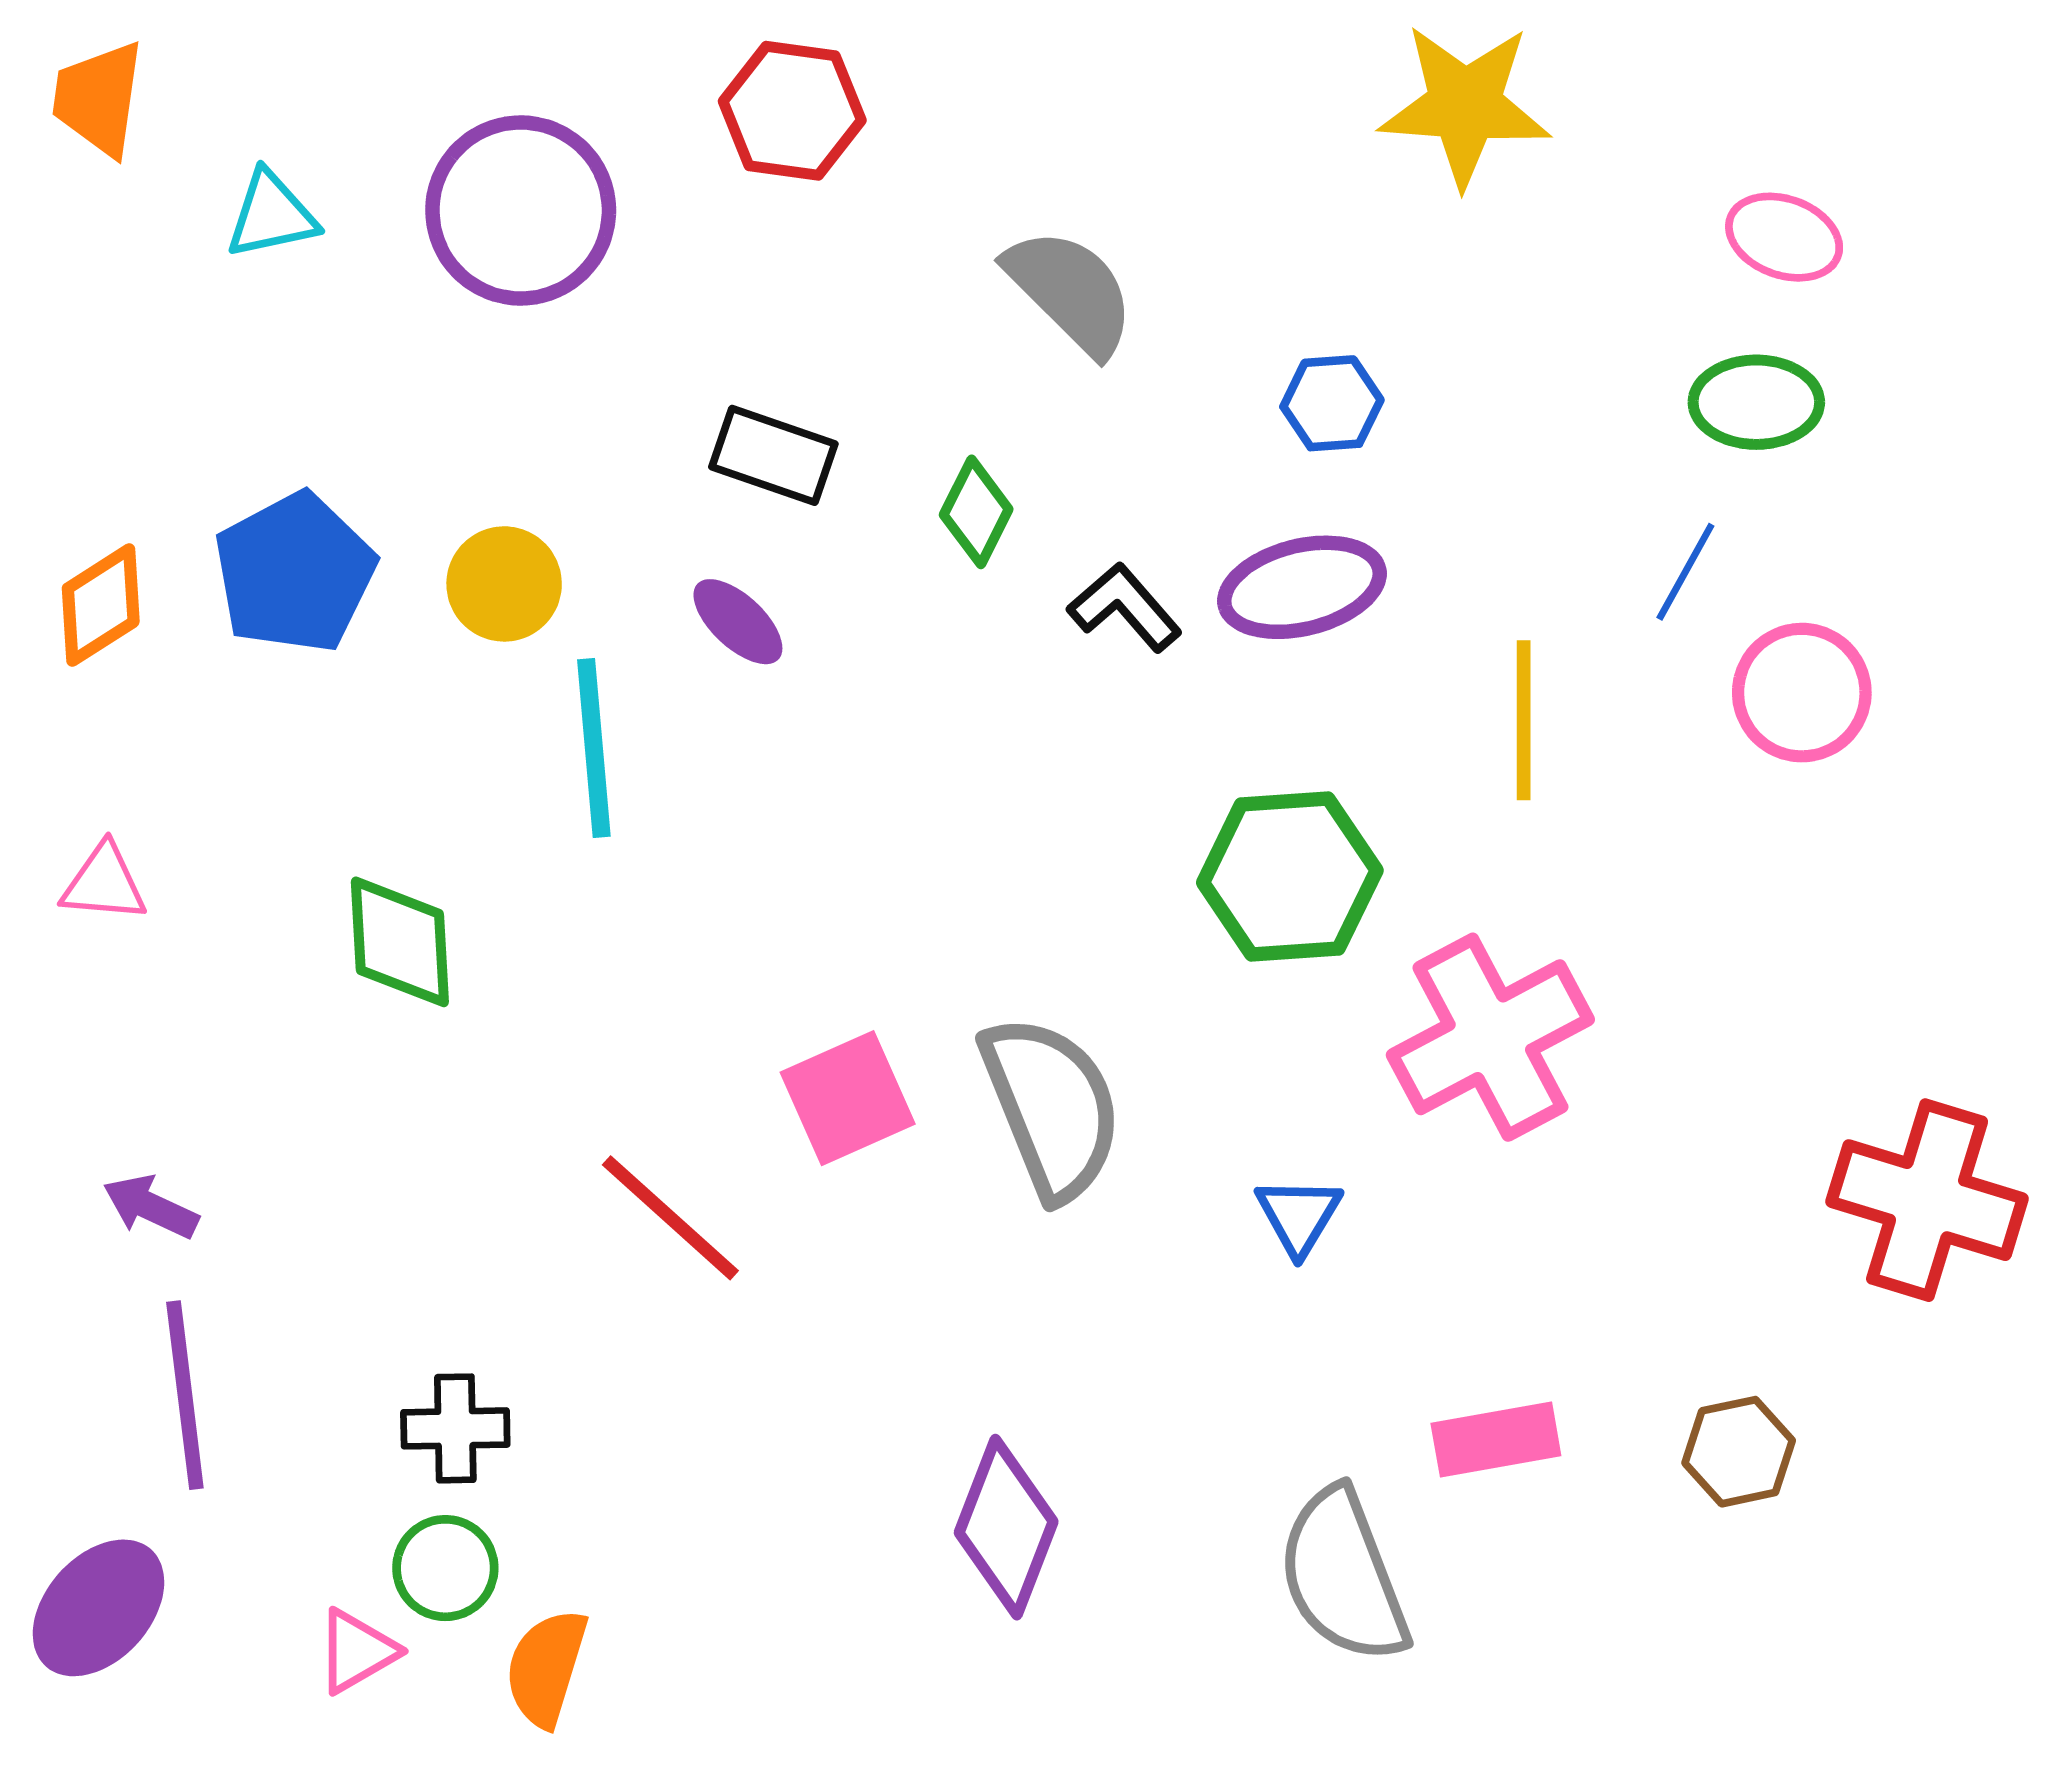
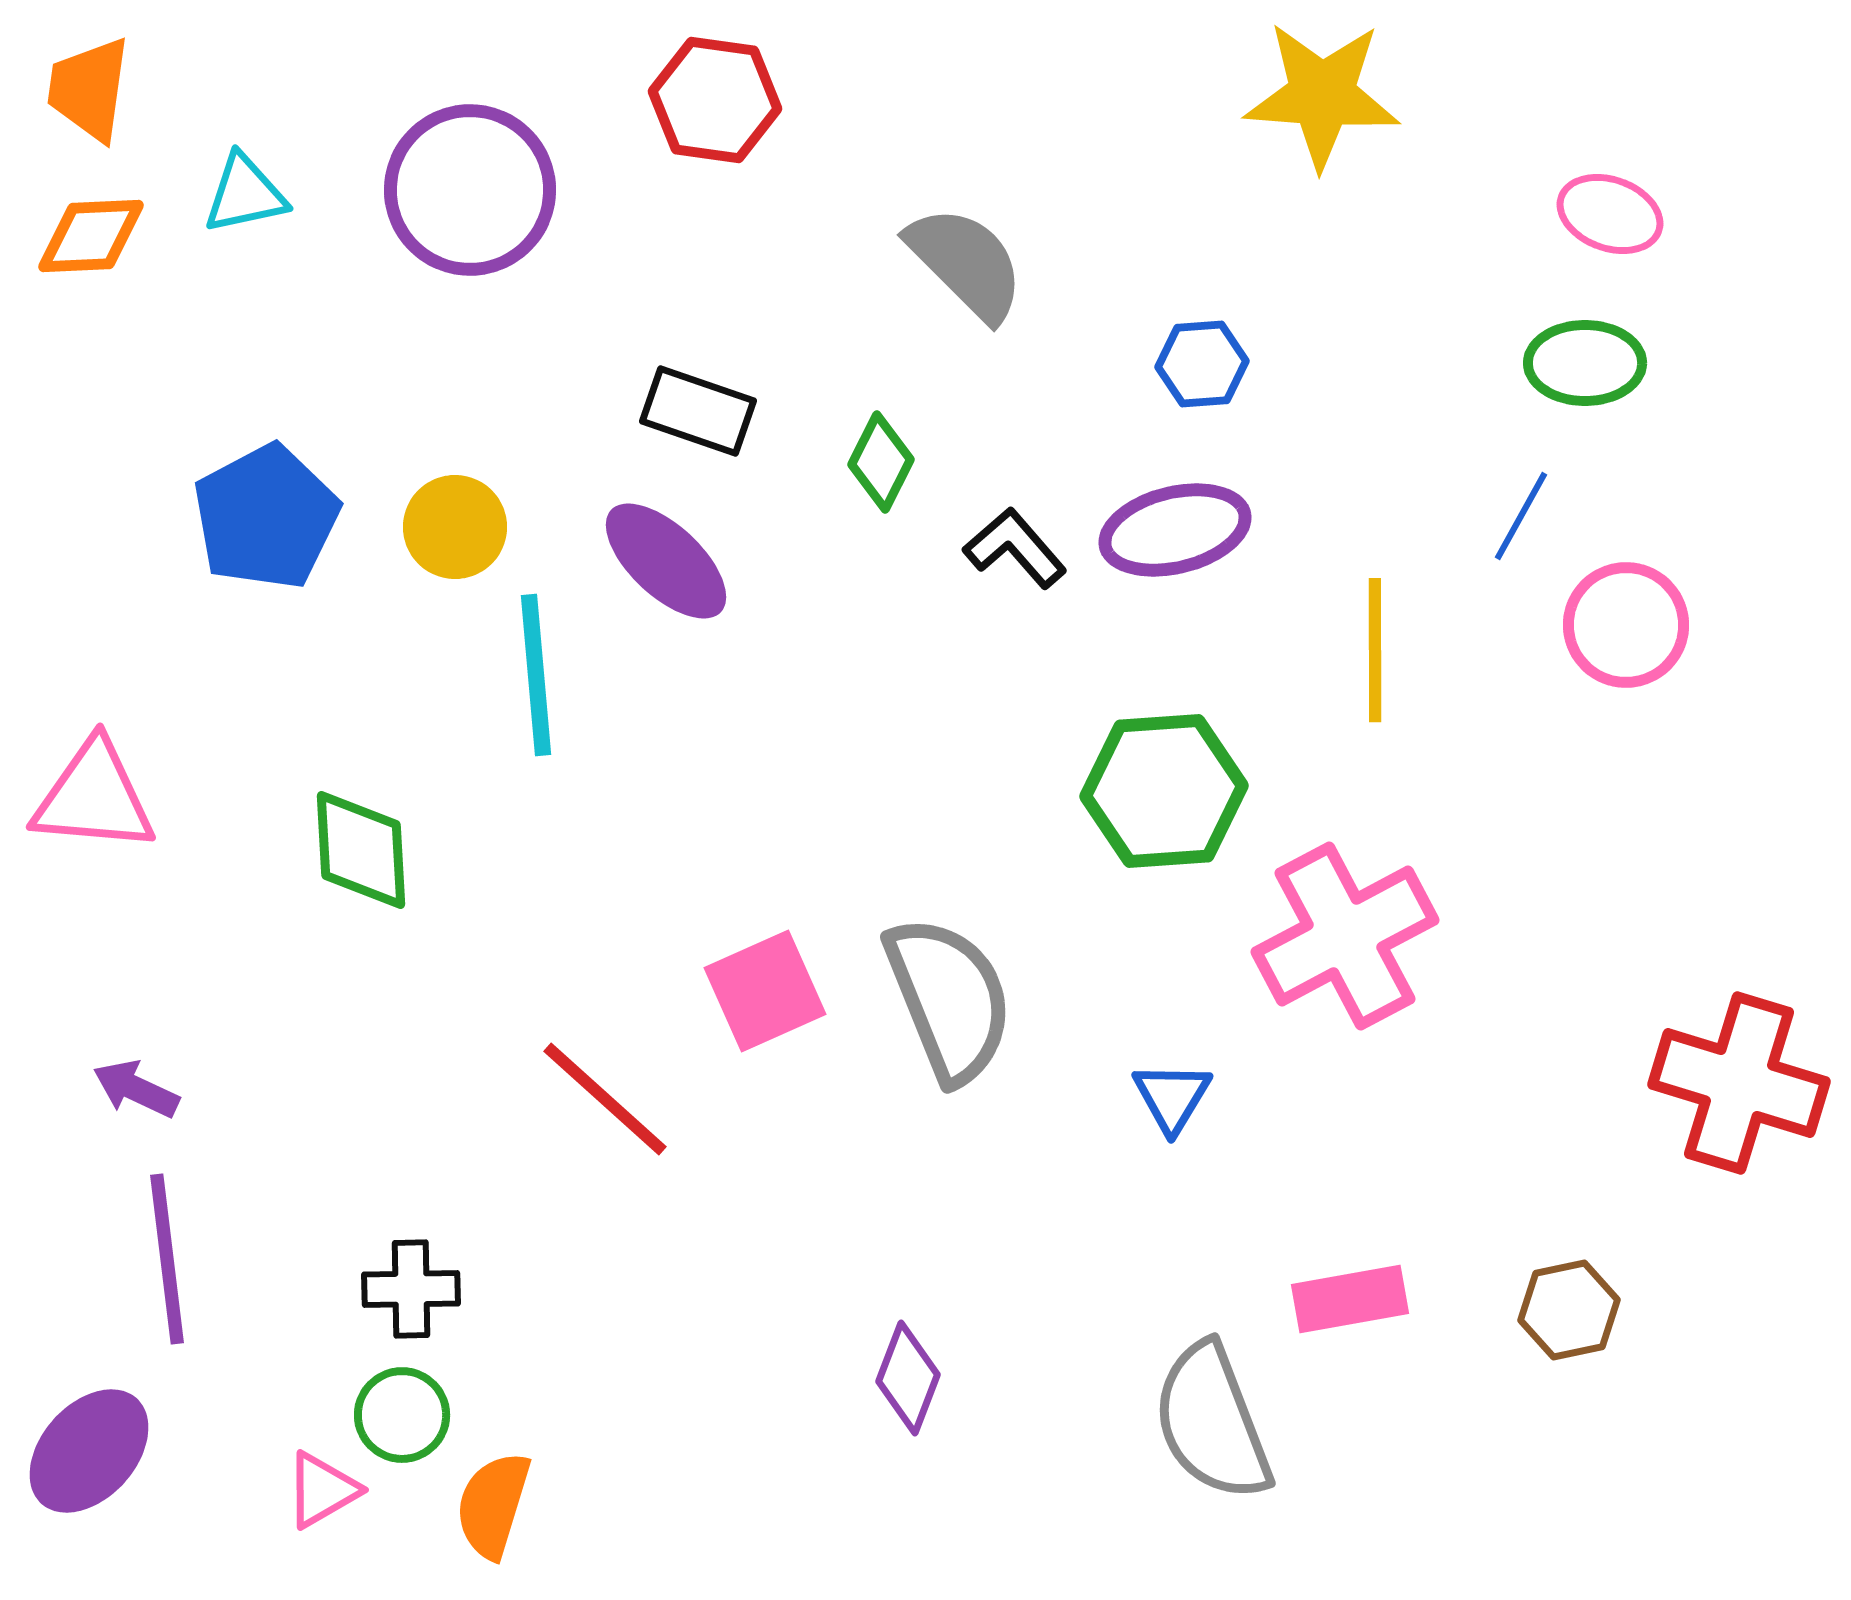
orange diamond: (101, 605) -> (91, 236), moved, turned 30
purple ellipse: (738, 622) -> (666, 561), size x1.5
pink triangle: (104, 883) -> (94, 797), size x1.6
purple diamond: (1006, 1527) -> (908, 1378), size x0.7

